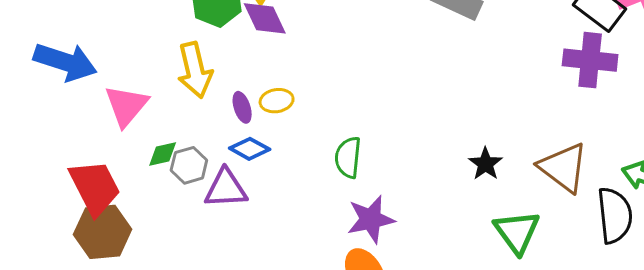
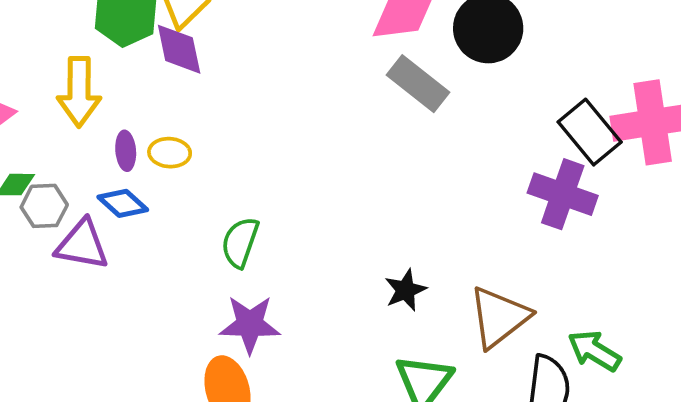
brown triangle: (563, 168) -> (499, 317), turned 32

